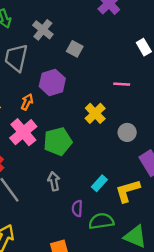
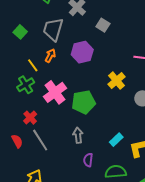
orange arrow: (27, 102) -> (50, 56), moved
purple semicircle: (77, 208) -> (88, 160), moved

